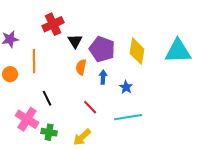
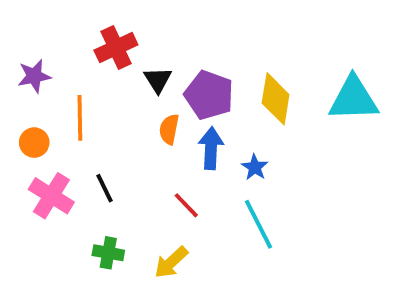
blue arrow: (103, 77) -> (211, 148), size x1.5
cyan line: (128, 117) -> (258, 224), turned 72
pink cross: (27, 119) -> (51, 196), moved

